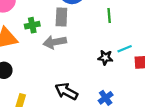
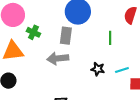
green cross: (32, 25) -> (33, 32), moved, turned 32
black star: (105, 58) -> (98, 69), moved

